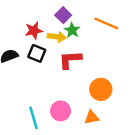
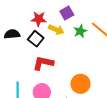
green star: (72, 30) -> (80, 31), moved
red L-shape: (70, 60) -> (43, 63), moved

